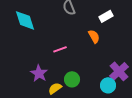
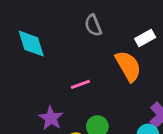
orange semicircle: (94, 36) -> (128, 66), size x1.6

